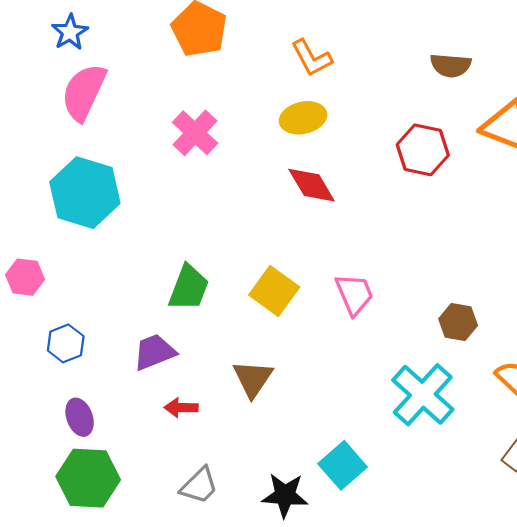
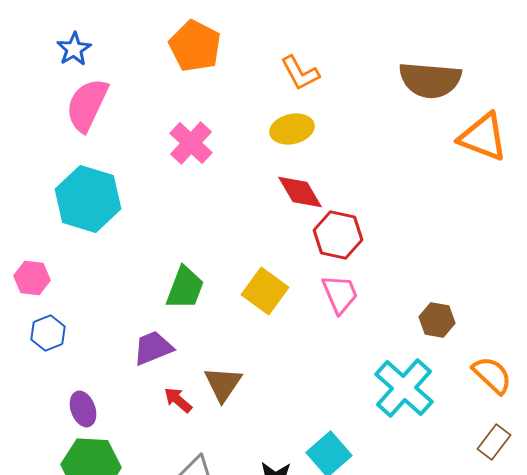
brown semicircle: (451, 65) -> (430, 80), size x1.6
red hexagon: (423, 150) -> (338, 235), moved
blue hexagon: (66, 343) -> (48, 333), moved
brown triangle: (253, 379) -> (223, 384), moved
red arrow: (181, 408) -> (178, 400), turned 40

